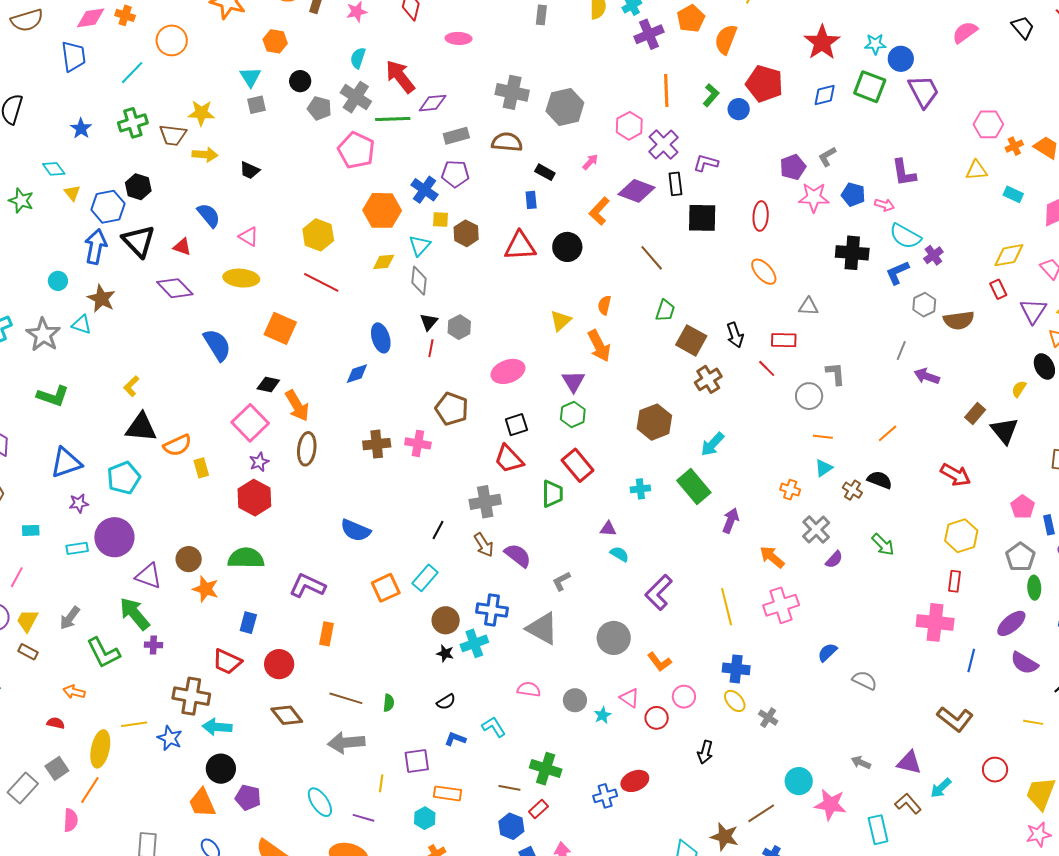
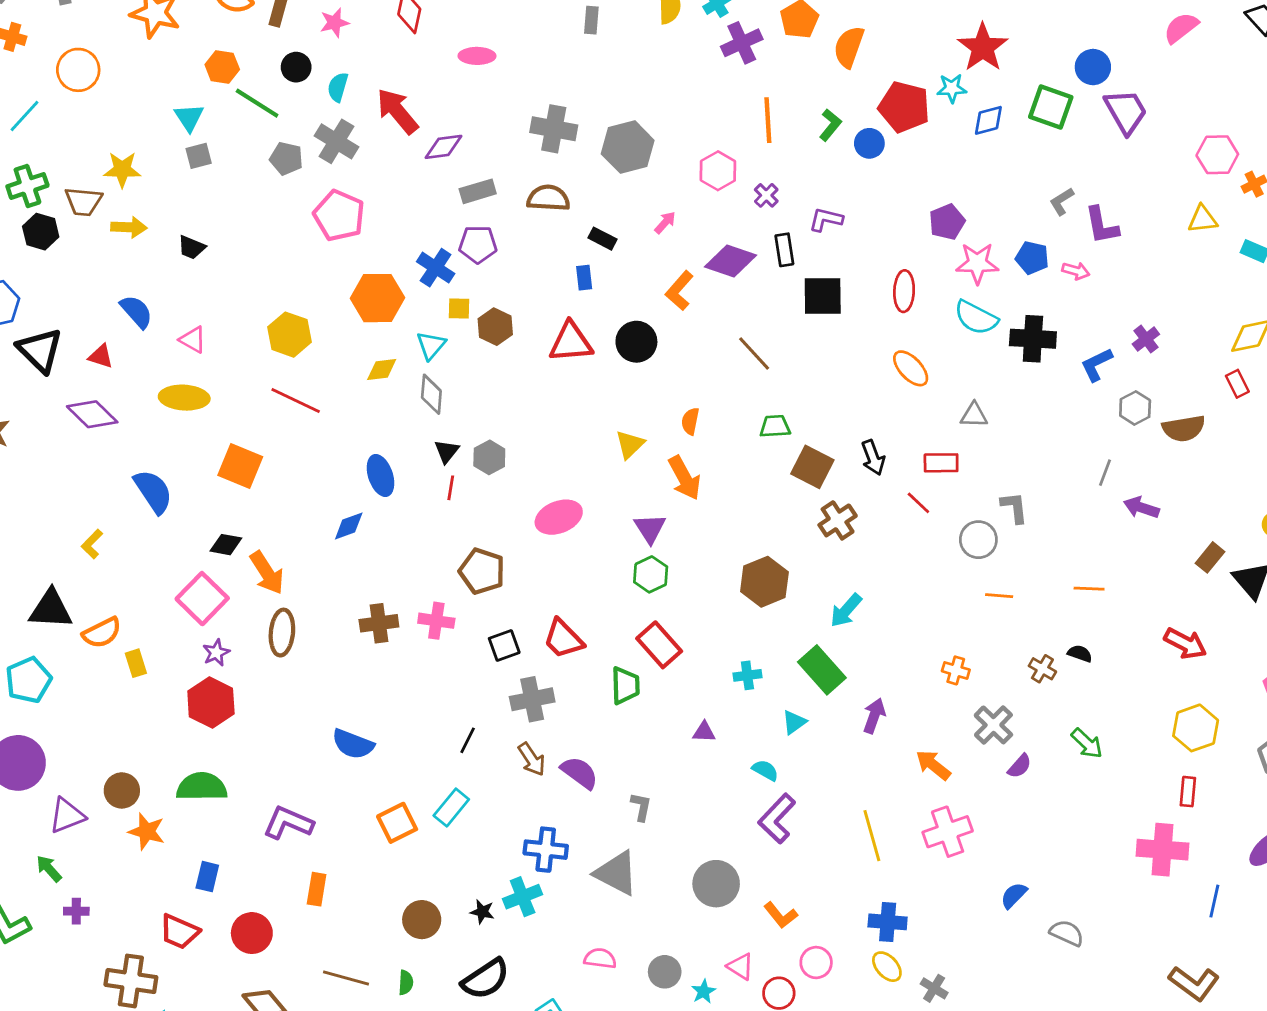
cyan star: (875, 44) -> (952, 88), moved
black circle: (300, 81) -> (296, 67), moved
green line: (393, 119) -> (257, 103), moved, turned 36
purple cross: (664, 144) -> (766, 195), size x0.6
gray L-shape: (827, 157) -> (1062, 201), moved
black hexagon: (138, 187) -> (41, 232), moved
cyan semicircle: (905, 236) -> (976, 318), moved
green trapezoid: (665, 311) -> (775, 426), turned -110
yellow L-shape: (131, 386) -> (92, 544), moved
black square: (516, 425) -> (504, 645), moved
orange line: (888, 433) -> (1089, 589), turned 45
cyan triangle: (824, 468) -> (794, 722), moved
black semicircle: (880, 480) -> (1080, 653), size x0.7
cyan semicircle: (619, 554) -> (765, 770), moved
purple triangle: (149, 576) -> (67, 816), turned -40
gray L-shape: (561, 581) -> (641, 807), turned 130
green arrow: (135, 614) -> (49, 869), size x0.6
brown circle: (446, 620) -> (422, 920), moved
black semicircle: (446, 702) -> (486, 979), size x1.8

